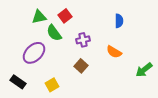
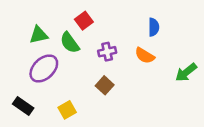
green triangle: (39, 17) -> (39, 35), moved
orange semicircle: (114, 52) -> (145, 56), moved
green arrow: (144, 70) -> (186, 72), moved

